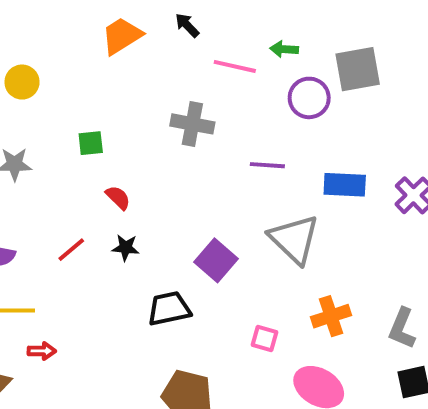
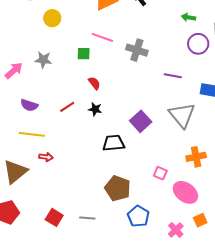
pink line: (235, 66) -> (102, 37), moved
pink square: (265, 339) -> (160, 173), moved

